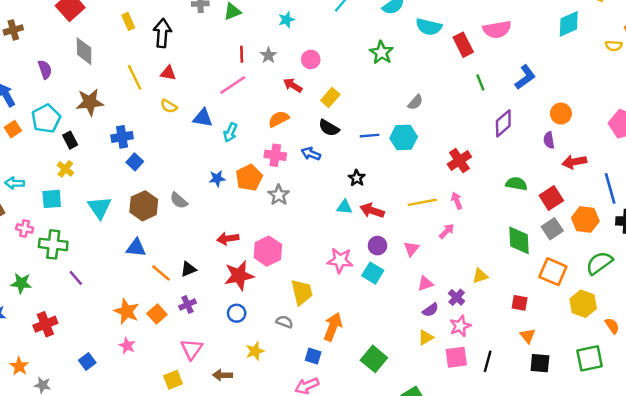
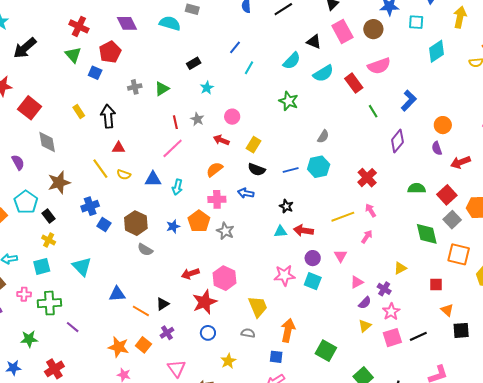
cyan semicircle: (429, 27) -> (323, 73), turned -35
yellow line: (135, 77) -> (100, 169), moved
brown hexagon: (144, 206) -> (136, 223), moved
black line: (488, 361) -> (418, 336), turned 60

